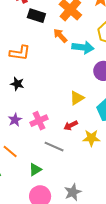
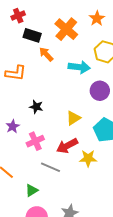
orange arrow: (60, 36) -> (46, 54), moved
black star: (17, 84) -> (36, 107), moved
purple star: (15, 120) -> (13, 126), moved
red arrow: (71, 125) -> (67, 146), size x1.5

